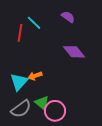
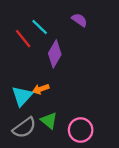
red line: (20, 33) -> (23, 39), turned -48
purple diamond: (74, 52) -> (55, 54), moved, turned 70
pink circle: (55, 111) -> (81, 130), moved

